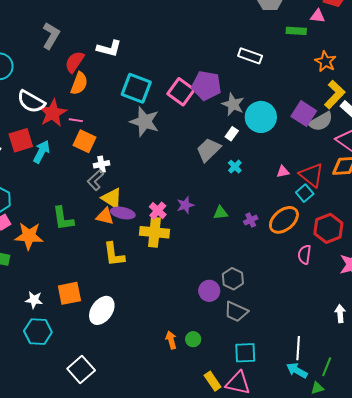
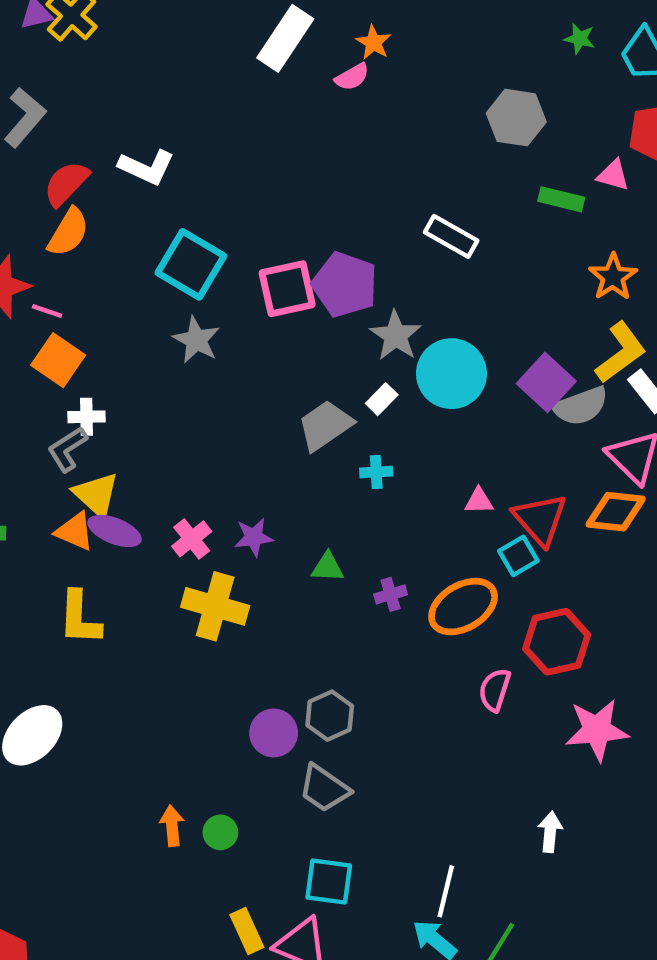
pink square: (181, 92) -> (287, 289), turned 32
gray star: (144, 122) -> (196, 340), size x0.7
cyan cross: (235, 167) -> (376, 472), turned 32
yellow cross: (154, 232) -> (215, 606), moved

